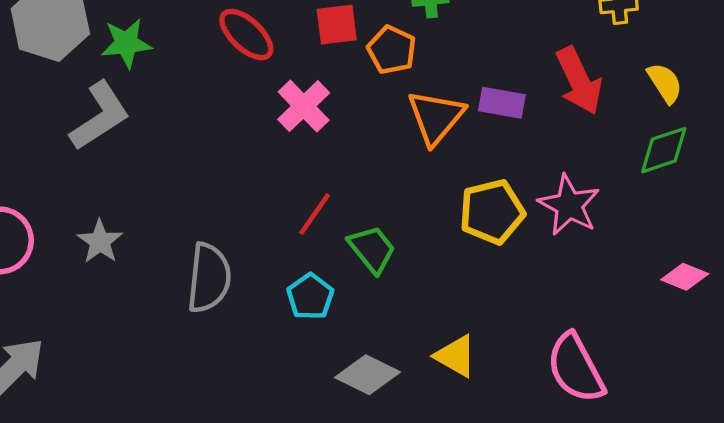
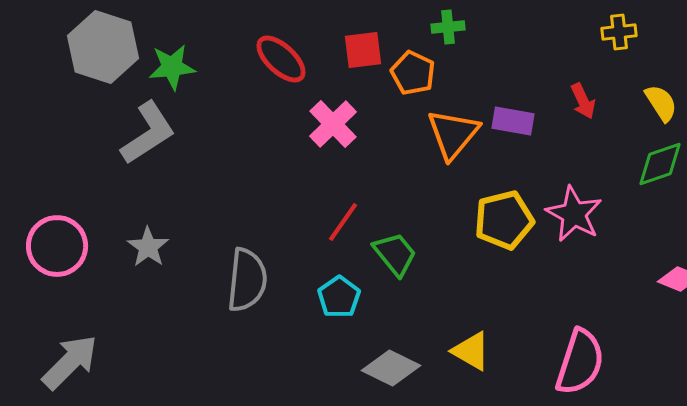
red arrow: (579, 81) -> (583, 101), size x0.6
pink semicircle: (576, 368) -> (580, 362), turned -134

